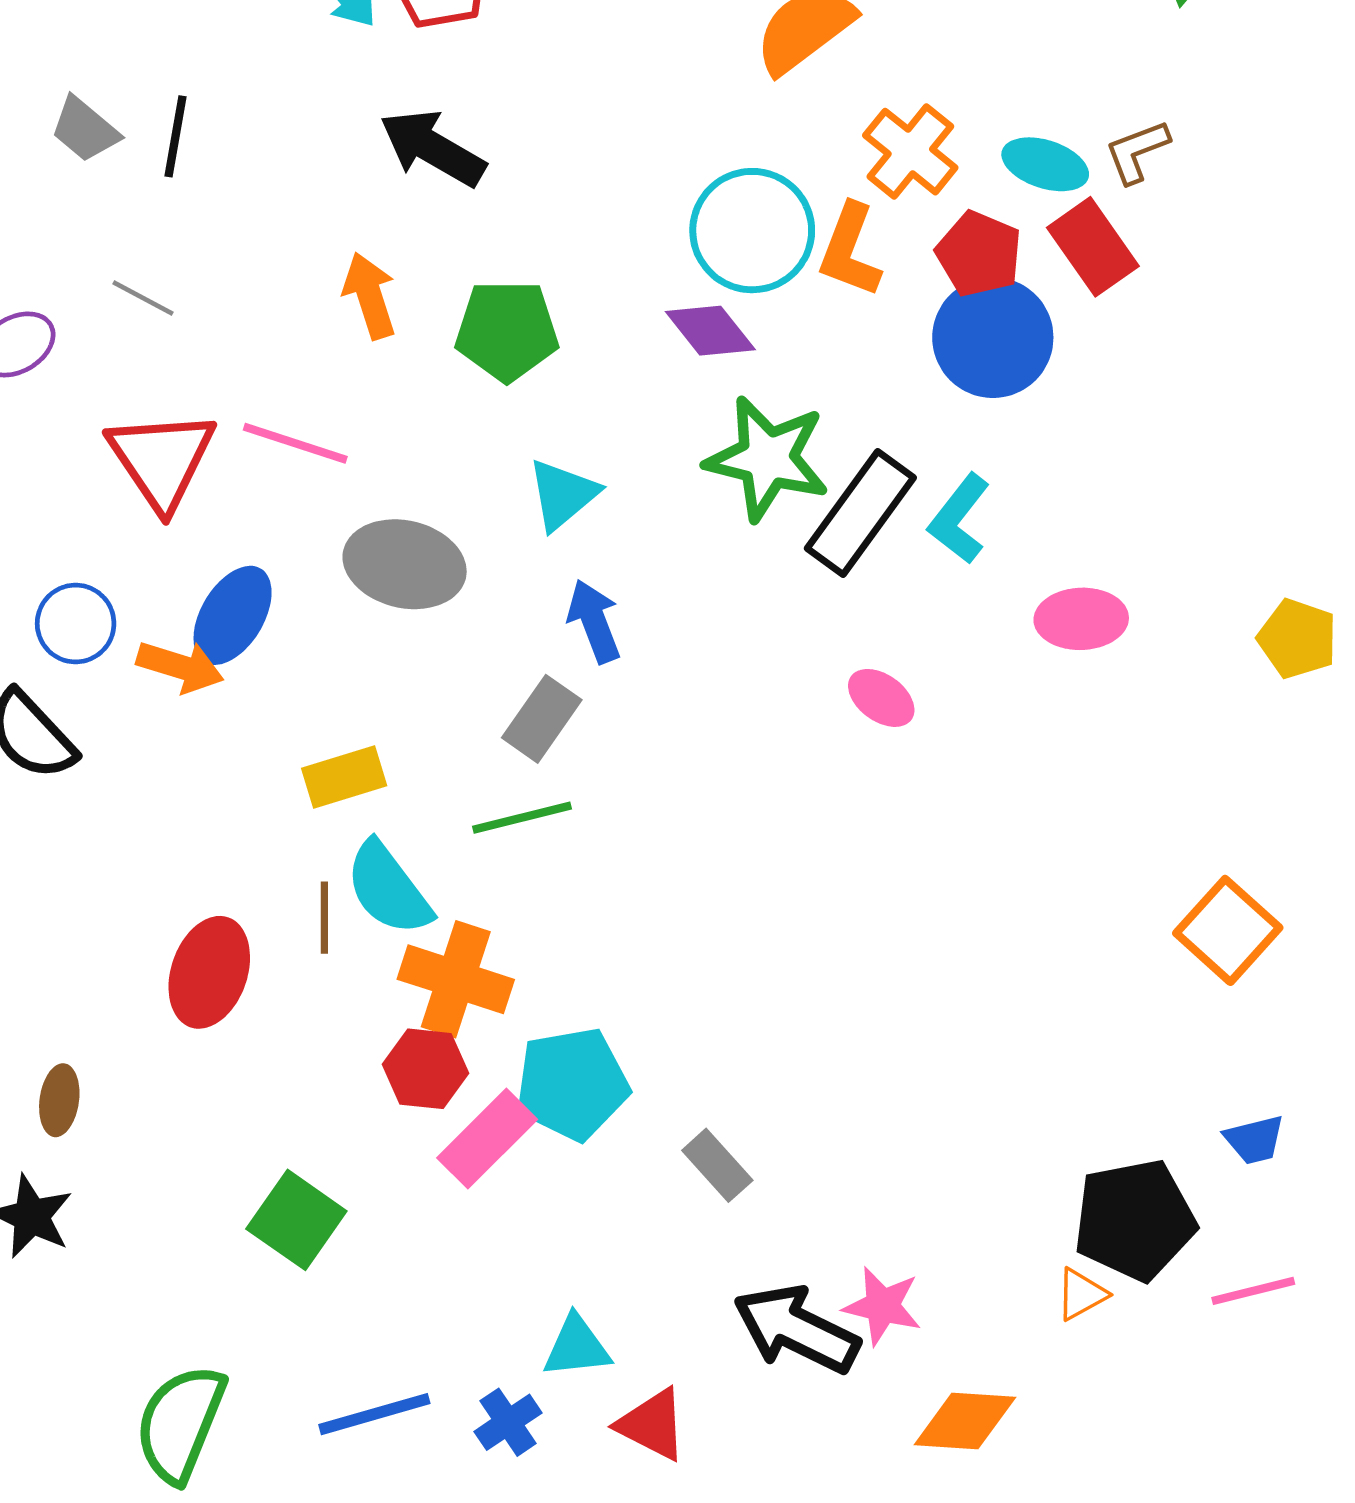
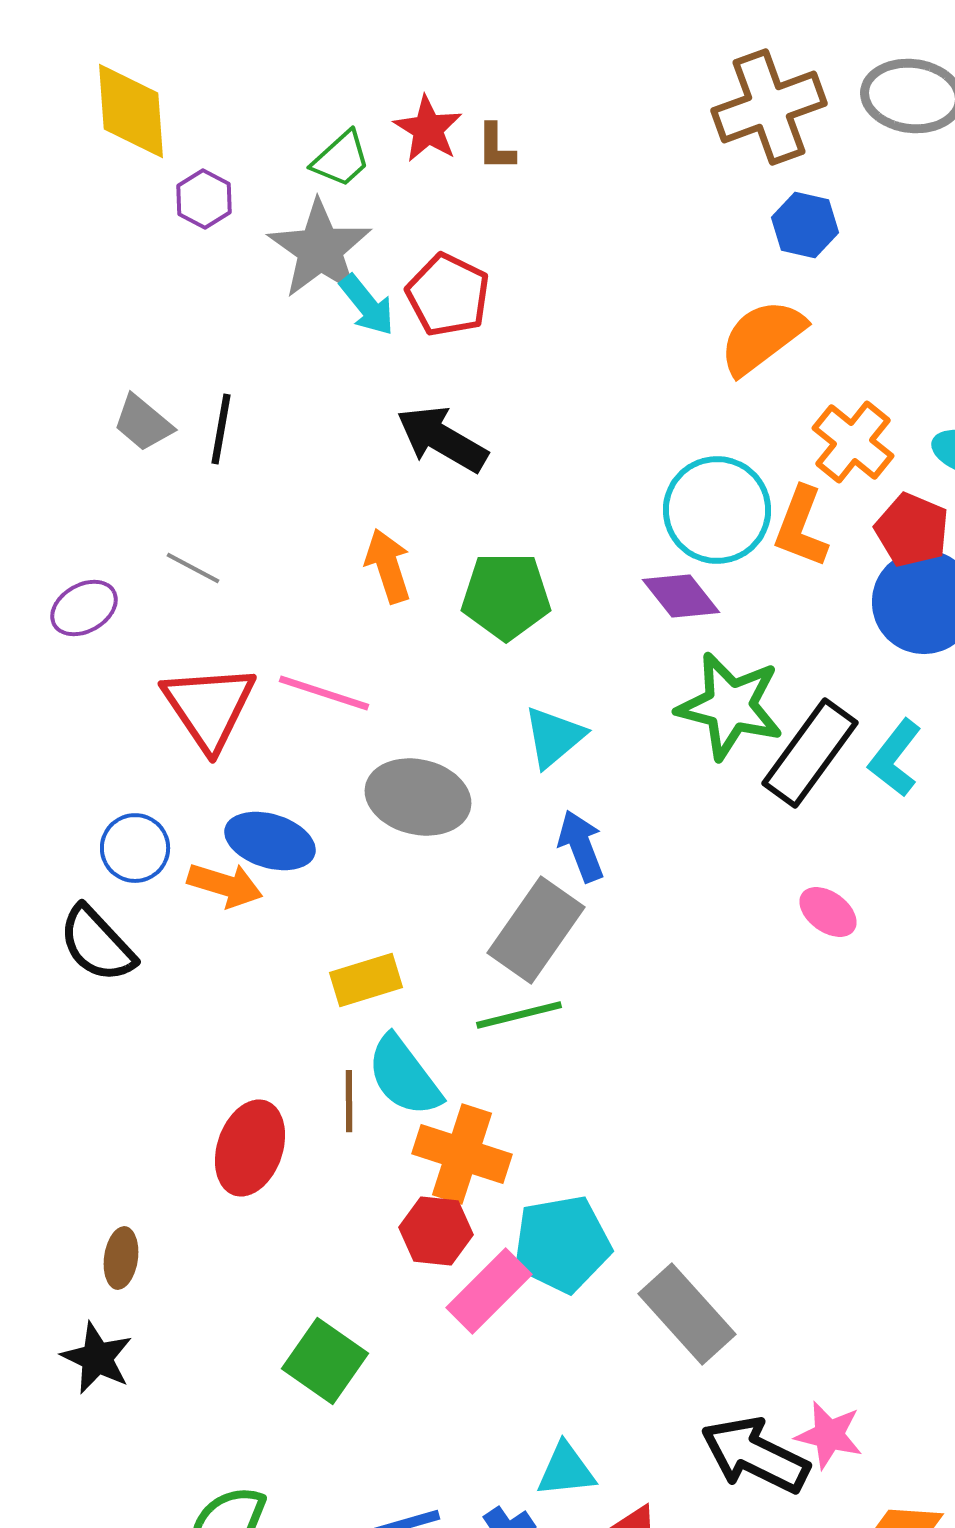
blue ellipse: (233, 615) -> (270, 841), turned 76
gray rectangle: (542, 719) -> (536, 930), size x1.4
gray rectangle: (717, 1165) -> (687, 1314), size x1.6

